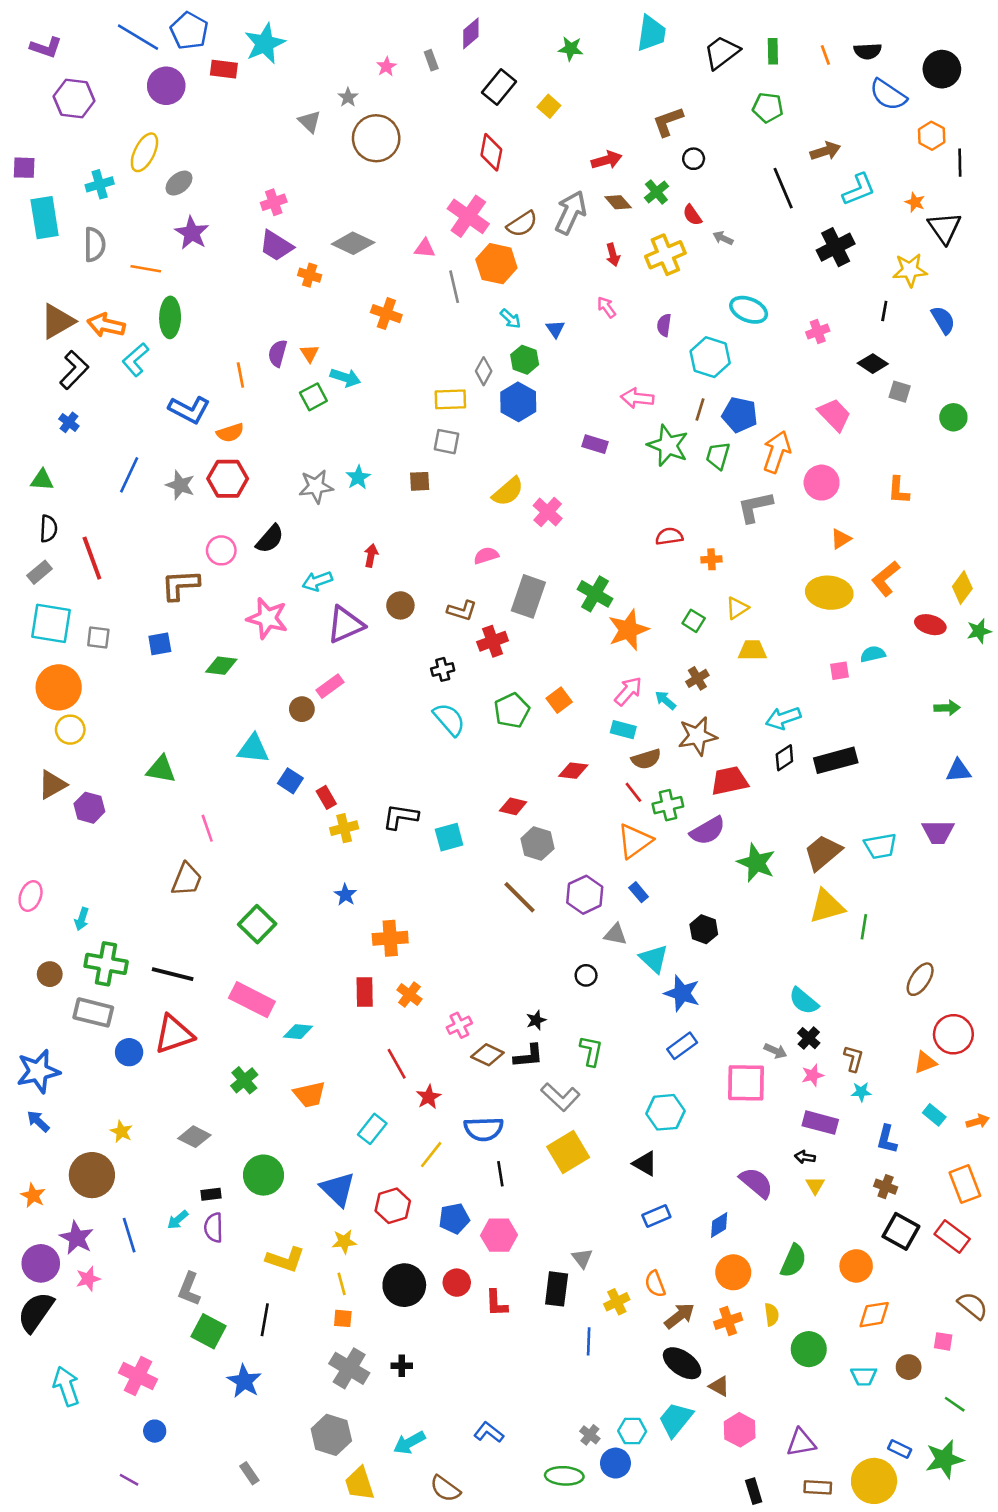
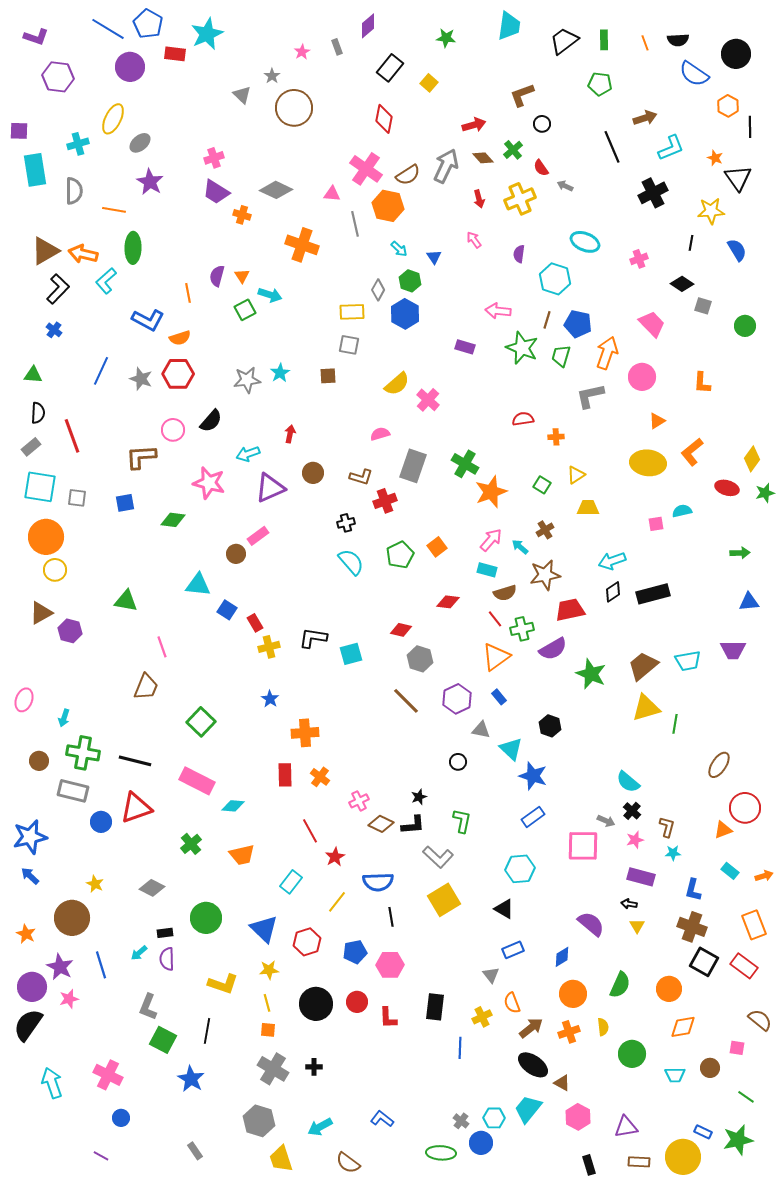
orange cross: (386, 314) -> (302, 245), size x1.4
brown cross: (886, 1187) -> (692, 927), size x1.6
gray triangle: (582, 1258) -> (491, 975), moved

